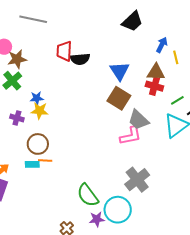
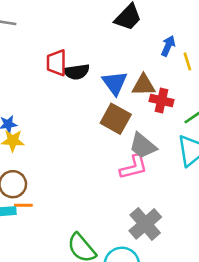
red trapezoid: (64, 51) -> (56, 63), moved
black semicircle: (80, 59) -> (77, 72), moved
brown triangle: (156, 72) -> (144, 85), moved

